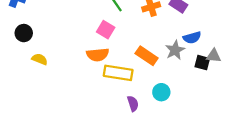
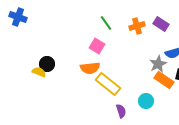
black circle: (24, 33) -> (47, 64), moved
orange rectangle: (147, 56) -> (164, 80), moved
yellow rectangle: (118, 73) -> (108, 84), turned 30

